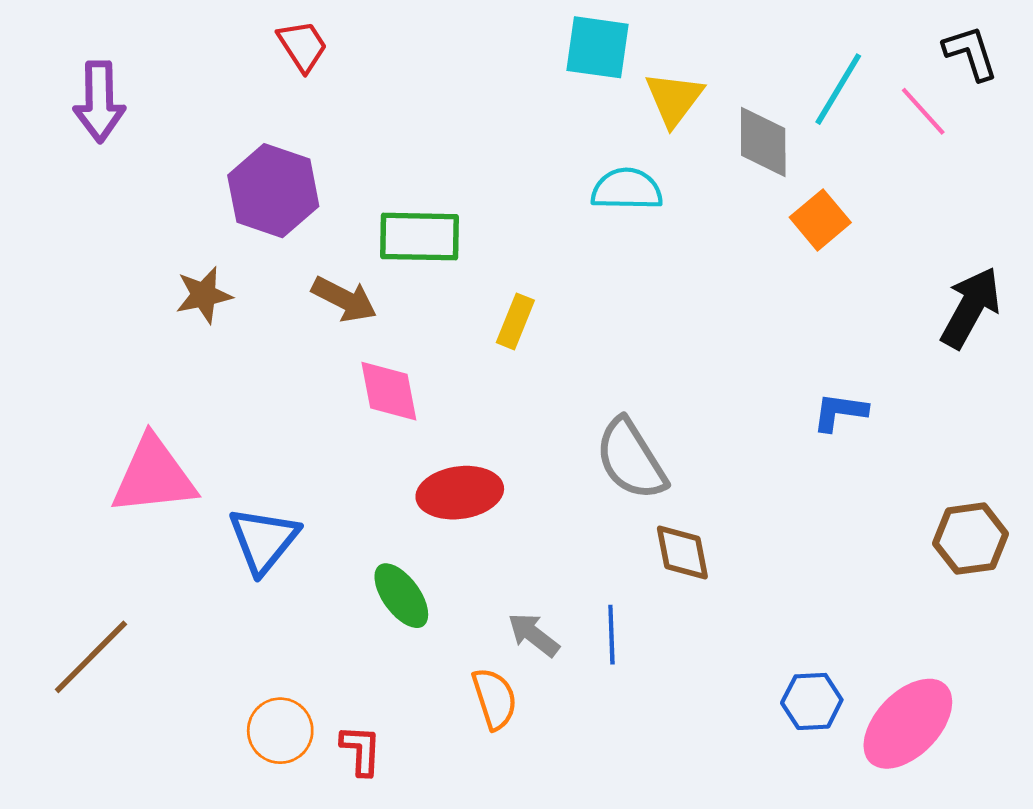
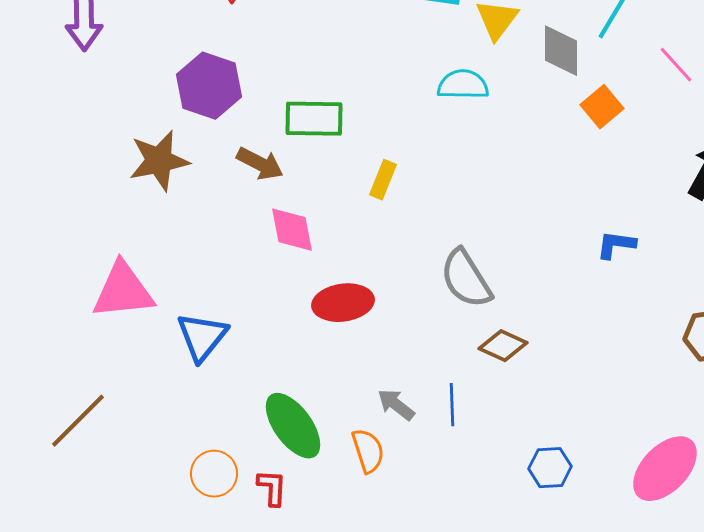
pink line: (923, 111) -> (676, 65), moved
brown star: (204, 295) -> (159, 161), size x1.5
brown diamond: (682, 553) -> (503, 346), turned -54
green ellipse: (401, 596) -> (293, 426), moved, size x1.4
blue hexagon: (812, 701) -> (550, 468), moved

